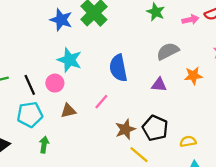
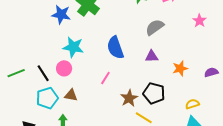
orange star: (193, 76) -> (180, 68), moved
brown triangle: (68, 111) -> (71, 95), moved, turned 32
yellow semicircle: (188, 141) -> (192, 104), moved

